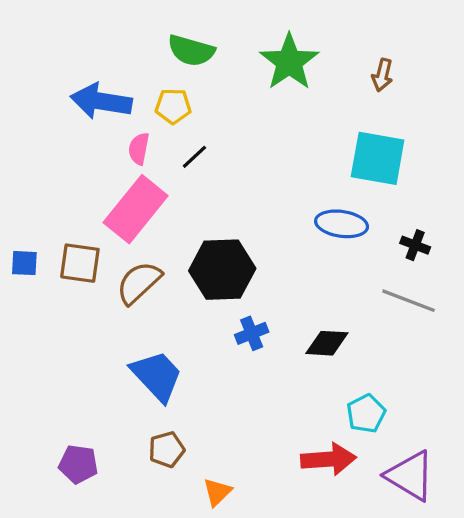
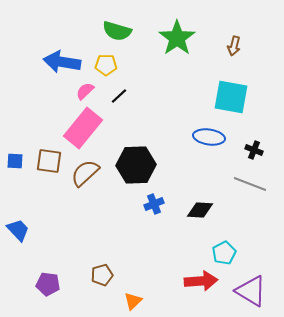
pink semicircle: (139, 149) -> (85, 91), turned 36
blue trapezoid: (157, 376) -> (18, 230), moved, size x0.7

